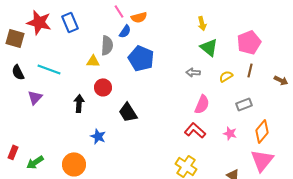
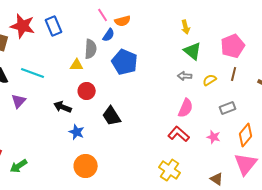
gray arrow: (193, 72) -> (185, 76), moved
black arrow: (79, 103) -> (63, 107), turned -72
blue star: (98, 136) -> (77, 132), moved
orange circle: (74, 164) -> (86, 166), moved

